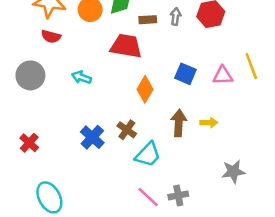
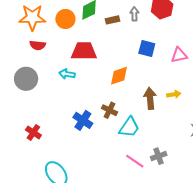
red trapezoid: (126, 46) -> (84, 51), moved
blue square: (185, 74) -> (147, 48), moved
orange diamond: (145, 89) -> (119, 76), turned 50

